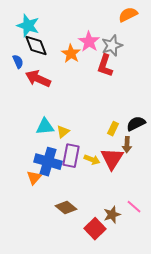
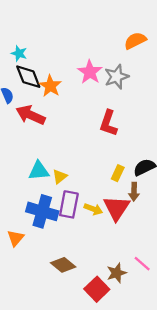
cyan star: (28, 26) -> (19, 53), size x0.6
orange star: (71, 54) -> (50, 86), moved
red L-shape: (105, 66) -> (108, 123), moved
orange triangle: (34, 178) -> (16, 238), moved

